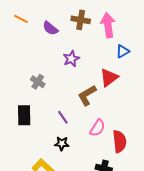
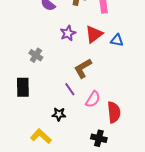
blue triangle: (123, 51) -> (117, 40), moved, turned 40
red triangle: (109, 78) -> (94, 34), moved
purple line: (63, 117) -> (70, 89), moved

